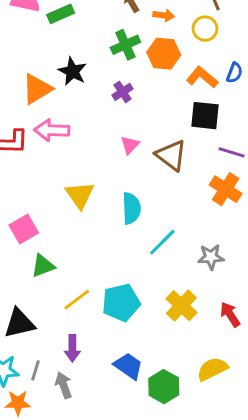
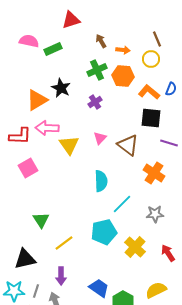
orange cross: (226, 189) -> (154, 173), moved
yellow triangle: (80, 195) -> (69, 145), moved
pink square: (24, 229) -> (28, 168), moved
green triangle: (43, 266) -> (41, 220), turned -42
cyan pentagon: (121, 303) -> (104, 232), moved

